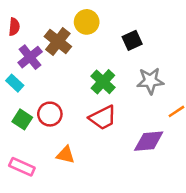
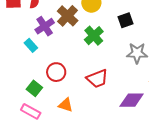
green cross: (103, 82) -> (94, 36), moved
green square: (22, 119) -> (34, 88), moved

